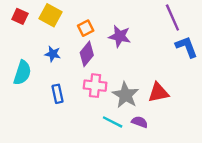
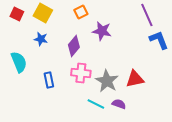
orange square: (86, 28) -> (81, 12), moved
blue star: (53, 54) -> (41, 39), moved
cyan semicircle: (22, 73) -> (19, 62), turned -40

